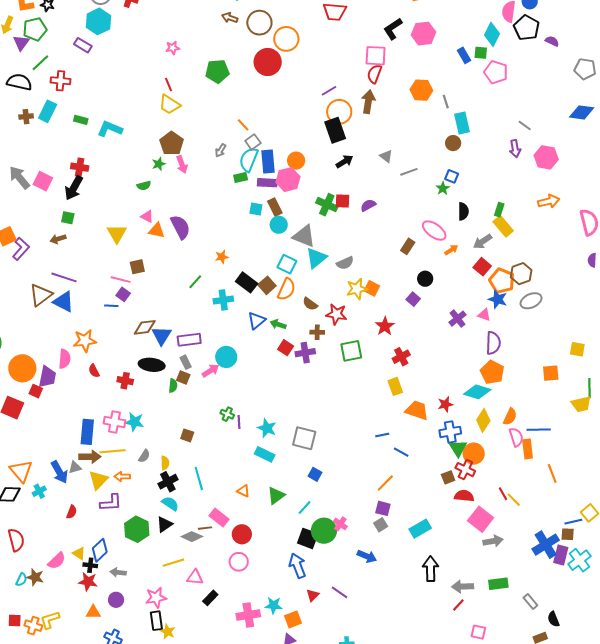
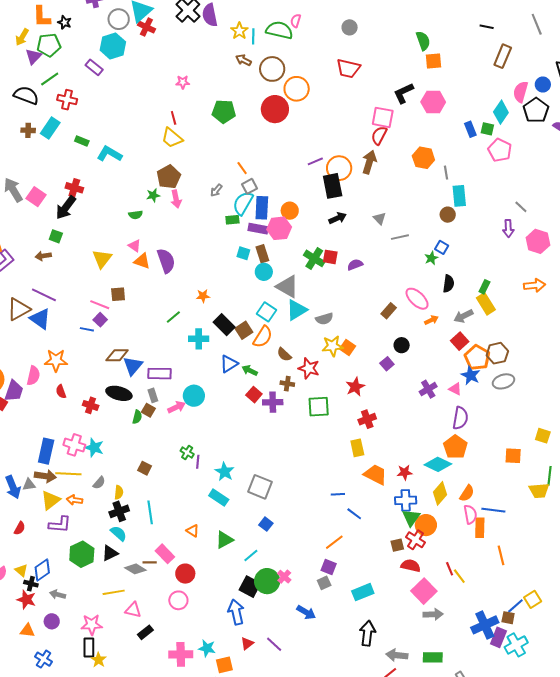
purple line: (329, 91) -> (315, 161), moved
blue line: (573, 522) -> (515, 606), turned -36

